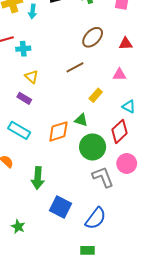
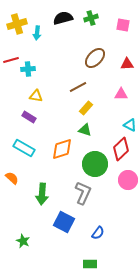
yellow triangle: (32, 77) -> (36, 96), turned -32
yellow rectangle: (96, 95) -> (86, 108), moved
green triangle: (81, 120) -> (85, 130), moved
gray L-shape: (103, 177) -> (83, 193), moved, turned 45
blue semicircle: (96, 218) -> (98, 233), size x0.6

